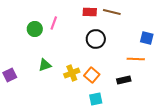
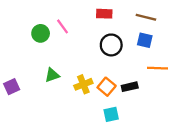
brown line: (112, 12) -> (146, 17), moved
pink line: (54, 23) -> (63, 26), turned -56
blue square: (147, 38) -> (145, 40), moved
black rectangle: (124, 80) -> (130, 87), moved

